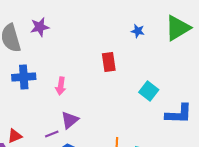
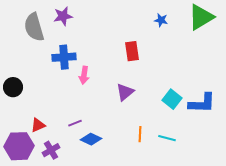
blue cross: (24, 77) -> (64, 57), moved
cyan square: (149, 91) -> (172, 99), moved
purple triangle: (70, 120) -> (125, 92), moved

